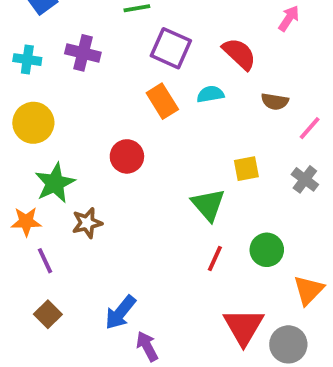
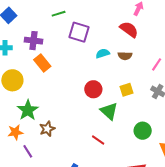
red semicircle: (239, 54) -> (129, 29), moved
orange rectangle: (162, 101) -> (42, 63), moved
brown semicircle: (275, 102) -> (125, 56), moved
red circle: (127, 156) -> (93, 89), moved
red line: (215, 258) -> (98, 140), moved, turned -72

